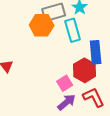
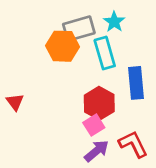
red hexagon: (85, 70) -> (99, 103), moved

